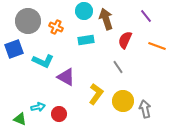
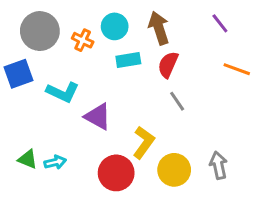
cyan circle: (84, 11) -> (115, 26), moved
red semicircle: (125, 40) -> (168, 65), moved
yellow circle: (123, 101) -> (174, 170), moved
red circle: (59, 114) -> (116, 173), moved, size x1.5
green triangle: (20, 119) -> (28, 159), moved

